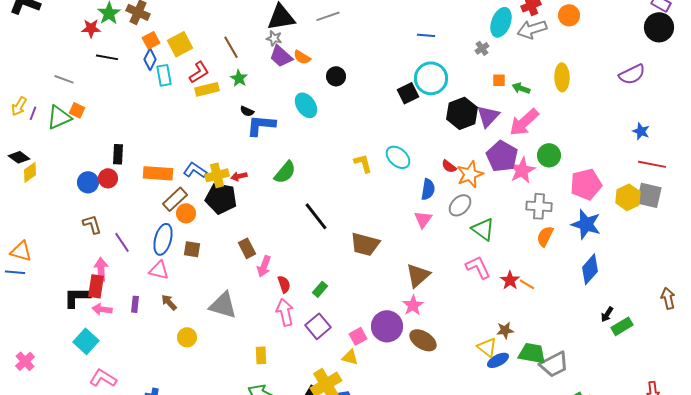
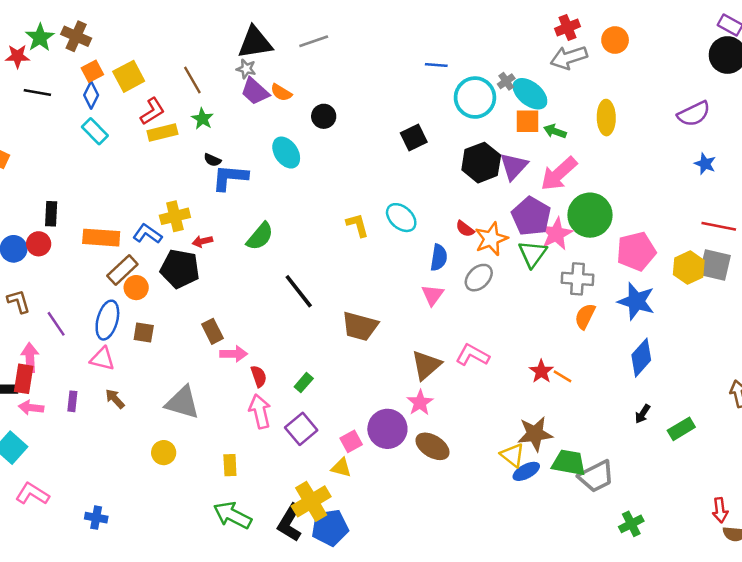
cyan ellipse: (501, 22) -> (530, 94), moved, turned -72
cyan rectangle: (164, 75) -> (95, 131), moved, turned -35
cyan circle: (431, 78) -> (475, 98), moved
orange square: (499, 80) -> (527, 121), size x1.5
blue star: (641, 131) -> (705, 164), moved
green circle: (549, 155) -> (590, 215), size x1.5
yellow cross: (217, 175) -> (175, 216), moved
green triangle: (483, 229) -> (532, 254), moved, turned 30
pink arrow: (264, 266) -> (234, 354), turned -110
pink L-shape: (478, 267) -> (472, 355), moved, turned -36
black arrow: (607, 314) -> (643, 414), moved
brown star: (505, 330) -> (535, 434), size x1.6
yellow circle: (187, 337) -> (164, 453), moved

